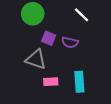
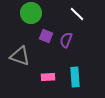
purple semicircle: (70, 42) -> (66, 40), turned 98
gray triangle: (36, 59) -> (20, 56), moved

